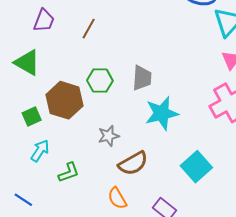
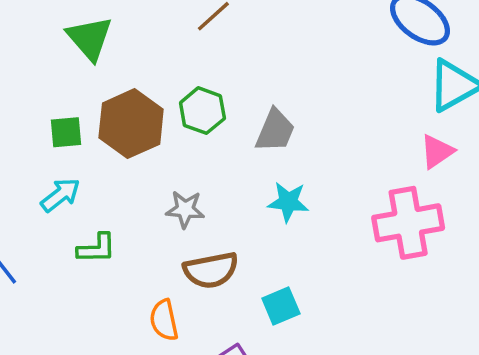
cyan star: (162, 113) -> (288, 202), size x0.7
cyan square: (196, 167) -> (281, 306), moved, size x0.7

